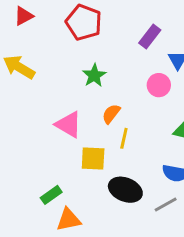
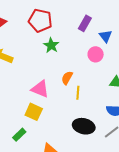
green star: (94, 76) -> (51, 45), moved
yellow square: (93, 158) -> (34, 112), moved, turned 30
green rectangle: (51, 195) -> (19, 135), moved

